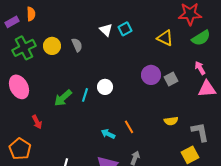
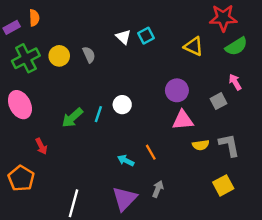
gray square: (171, 79) -> (218, 101), moved
pink triangle: (207, 89) -> (183, 120), moved
gray L-shape: (200, 132) -> (229, 145), moved

